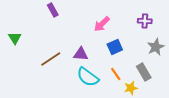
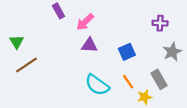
pink arrow: (102, 24) -> (85, 22), moved
purple triangle: (81, 54) -> (89, 45), moved
brown line: (51, 59) -> (26, 65), moved

